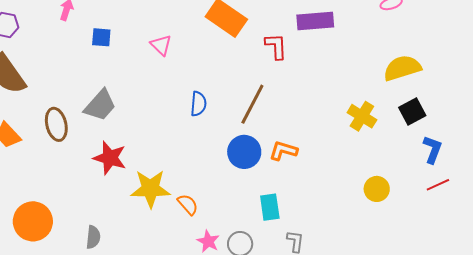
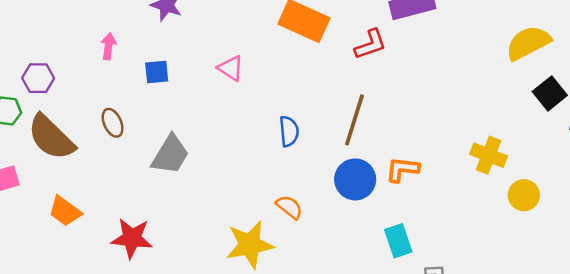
red L-shape: (276, 46) -> (370, 44), turned 84
yellow cross: (362, 116) -> (489, 155), moved
brown ellipse: (56, 124) -> (113, 123), moved, size x0.7
red star: (110, 158) -> (132, 238), moved
orange semicircle: (188, 204) -> (289, 207), moved

